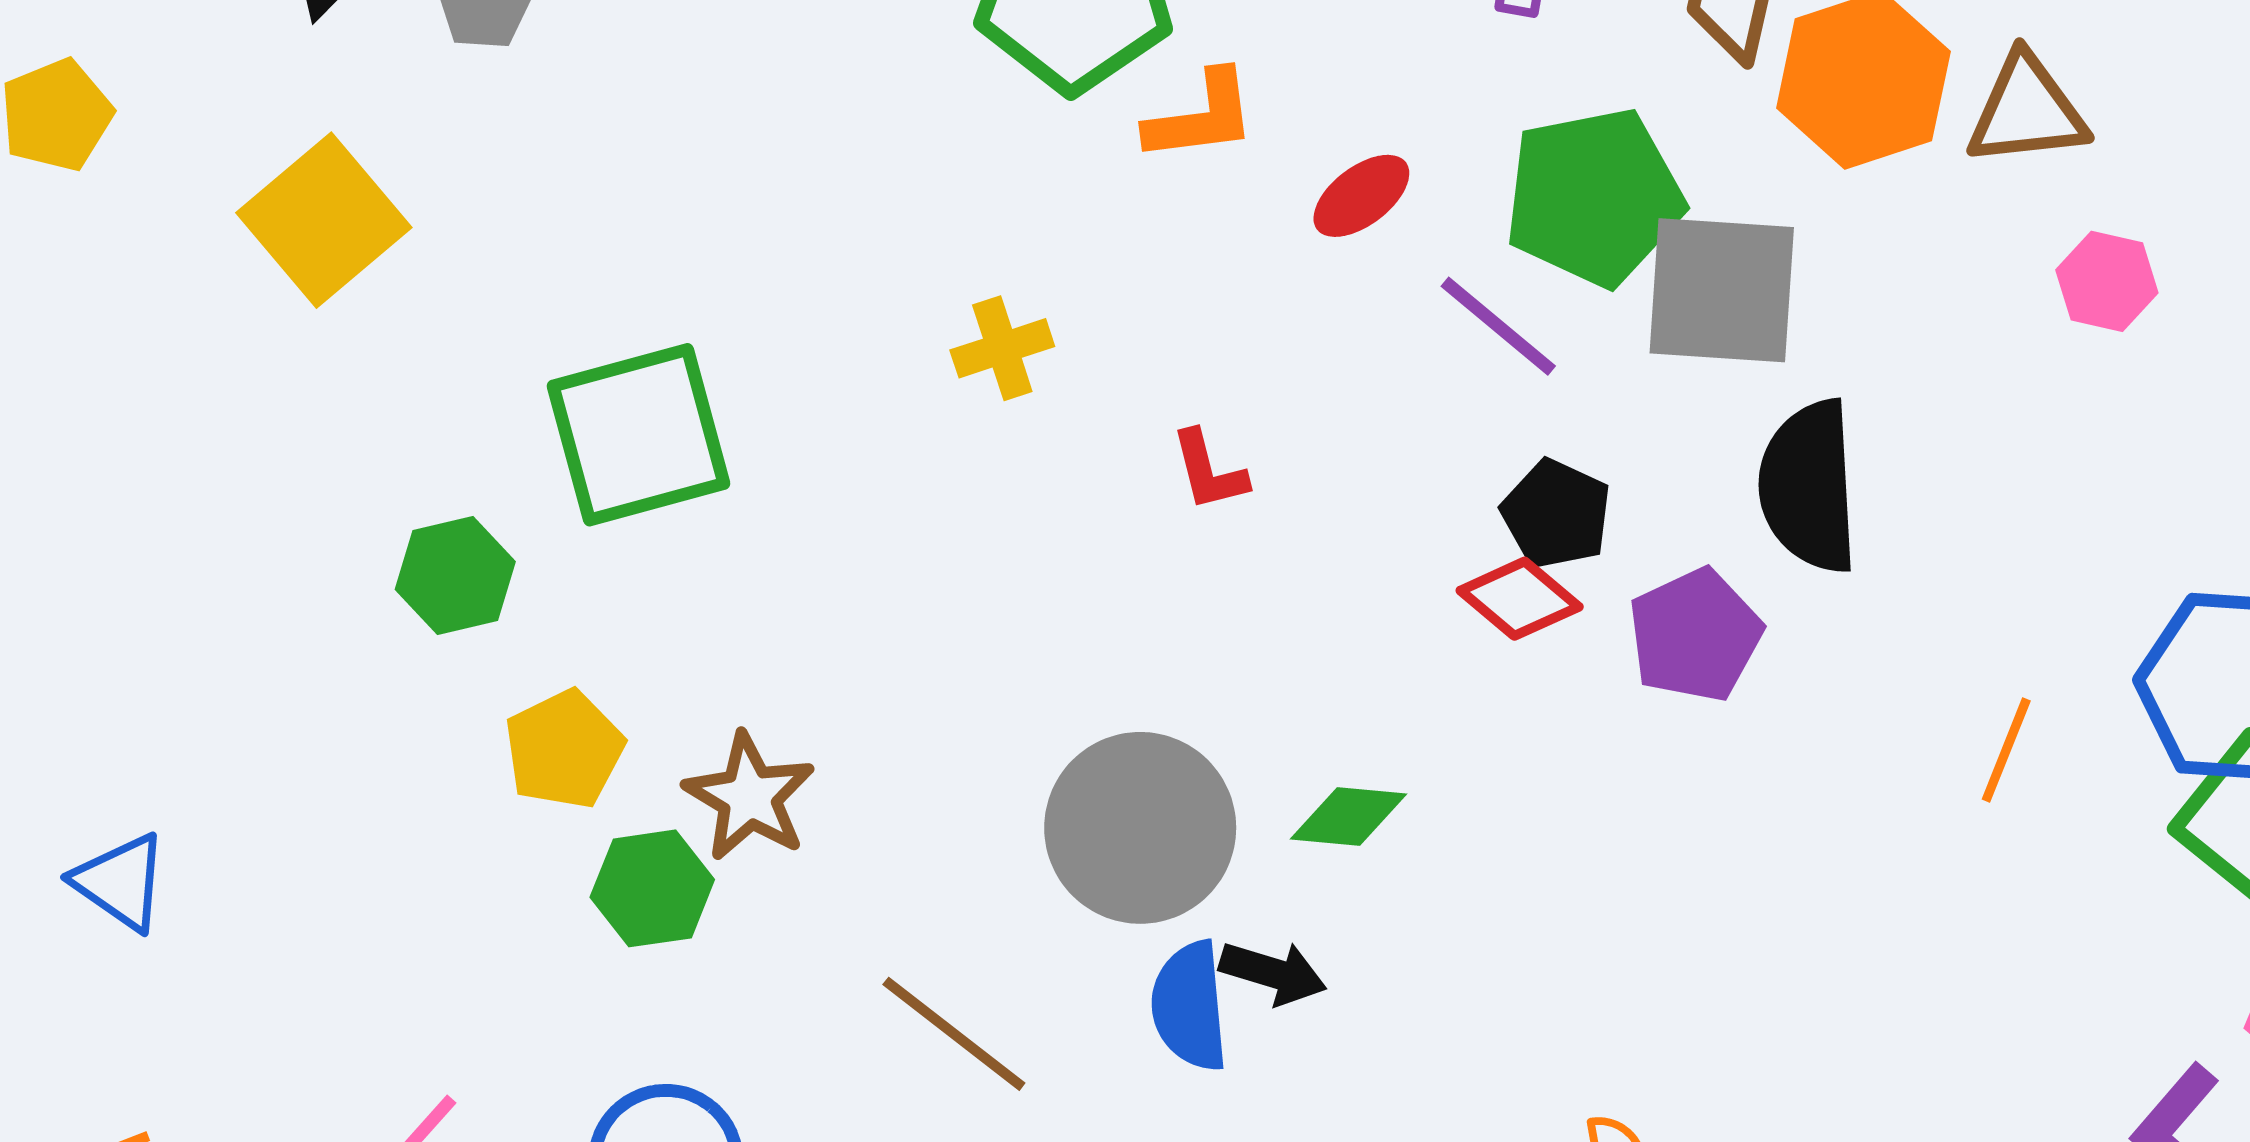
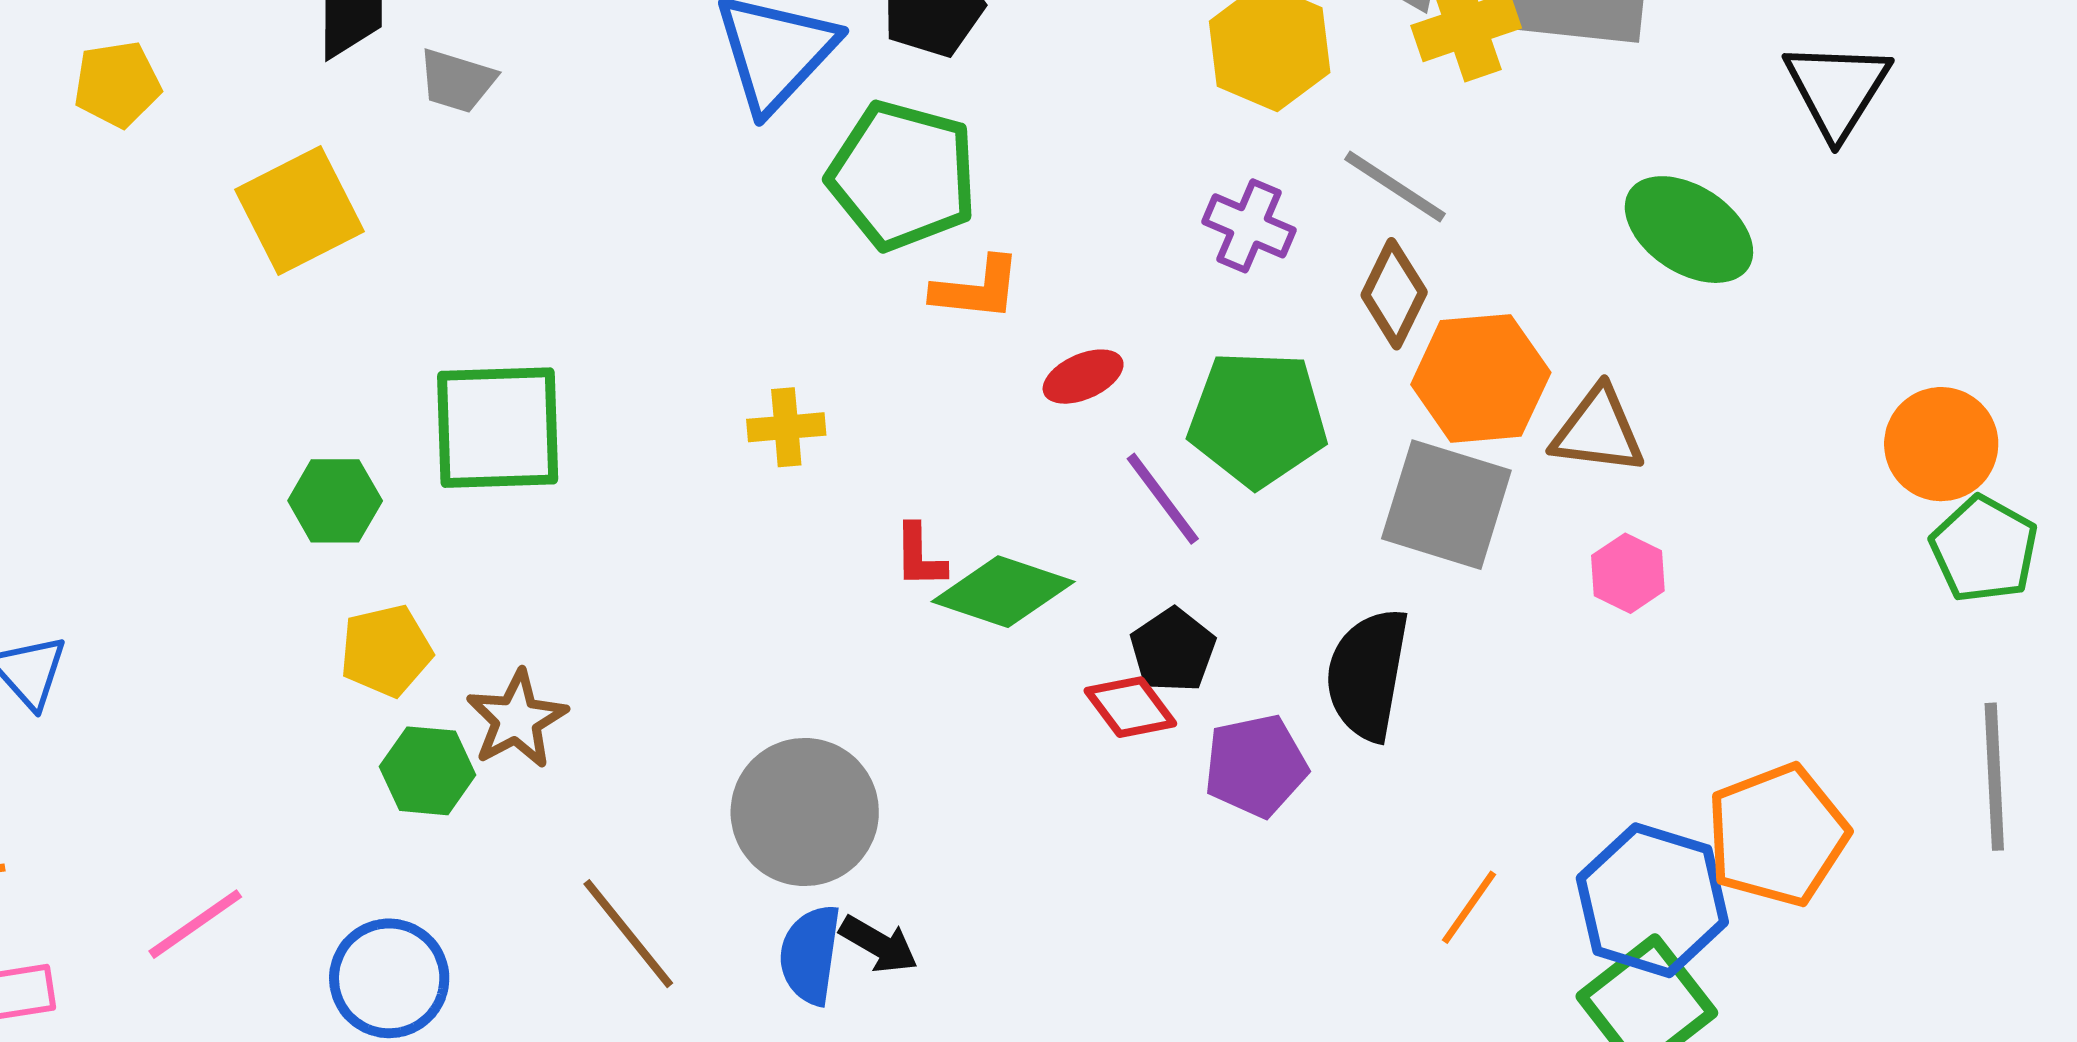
gray square: (1722, 290) -> (1446, 505), moved
green diamond: (1349, 816) -> (1003, 592), moved, size x1.5

